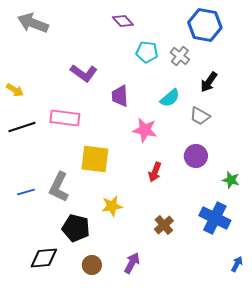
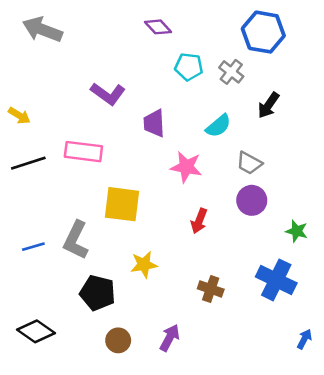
gray trapezoid: (200, 116) -> (249, 163), moved
brown cross: (164, 225) -> (211, 289), turned -30
black diamond: (44, 258) -> (36, 331), moved, turned 40

